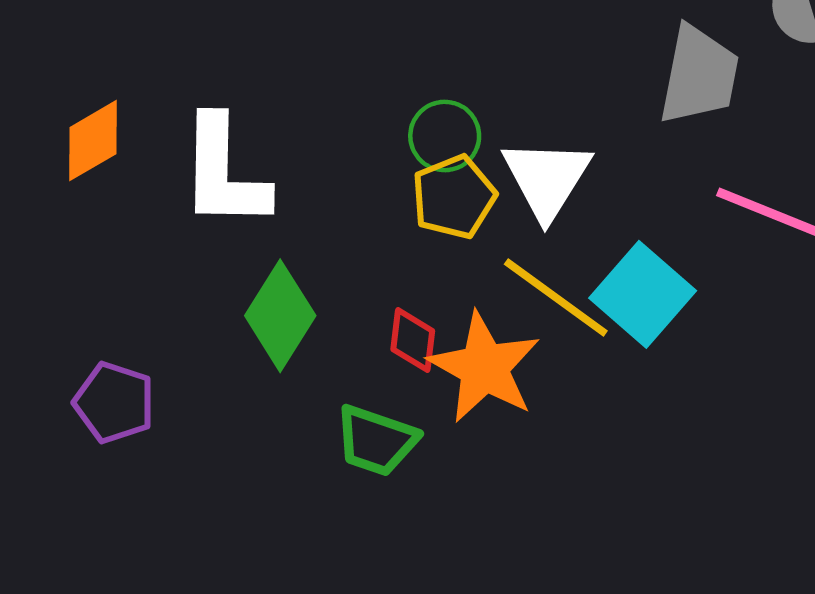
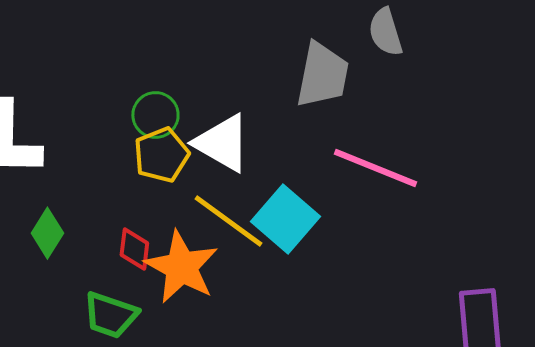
white triangle: (547, 179) -> (222, 143), turned -32
green diamond: (280, 316) -> (47, 233), size x0.7

